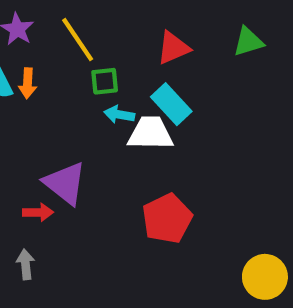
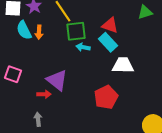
red triangle: (173, 48) -> (110, 25), moved, turned 42
green square: (105, 81) -> (76, 31), size x1.5
white trapezoid: (150, 133) -> (123, 65), moved

